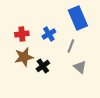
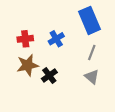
gray line: (71, 46) -> (92, 53), moved

